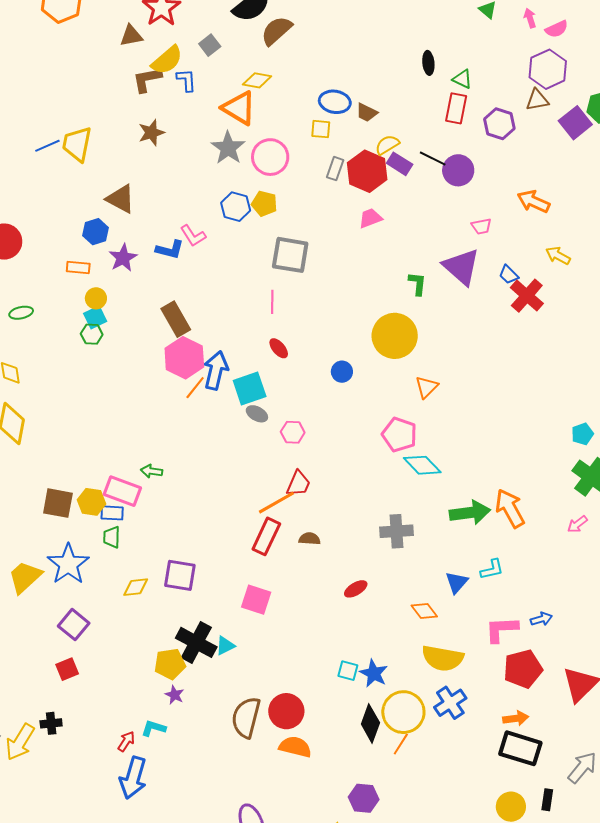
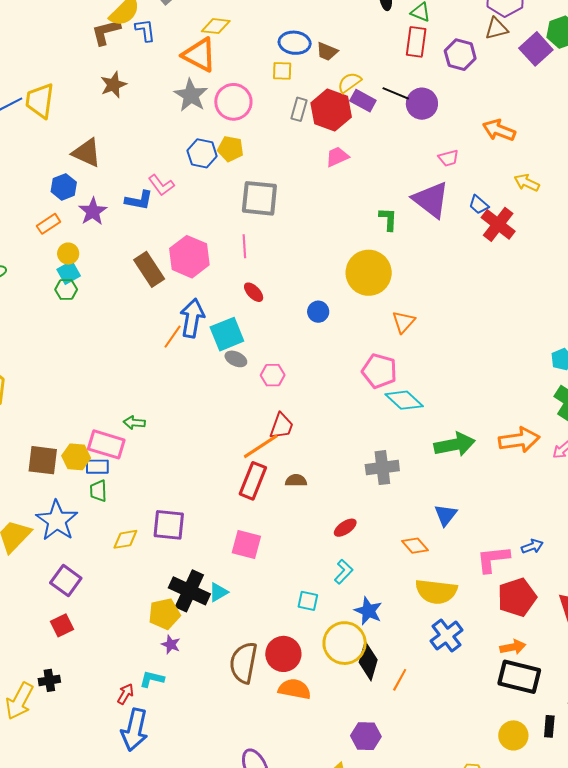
orange rectangle: (78, 267) -> (49, 224), turned -35
pink hexagon: (184, 358) -> (189, 257), moved
orange arrow: (510, 508) -> (519, 440), moved, turned 114
cyan L-shape: (492, 569) -> (344, 572), moved, turned -30
cyan square: (348, 671) -> (308, 601), moved
yellow circle: (403, 712) -> (345, 643), moved

